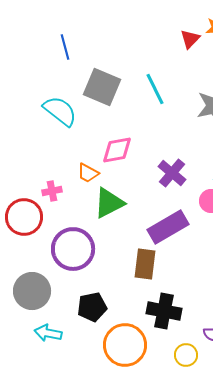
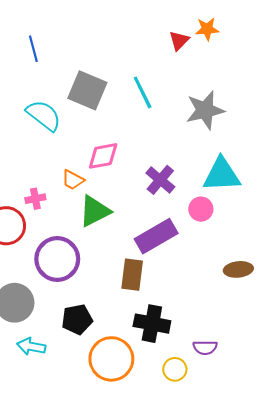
blue line: (65, 47) -> (33, 49), moved

